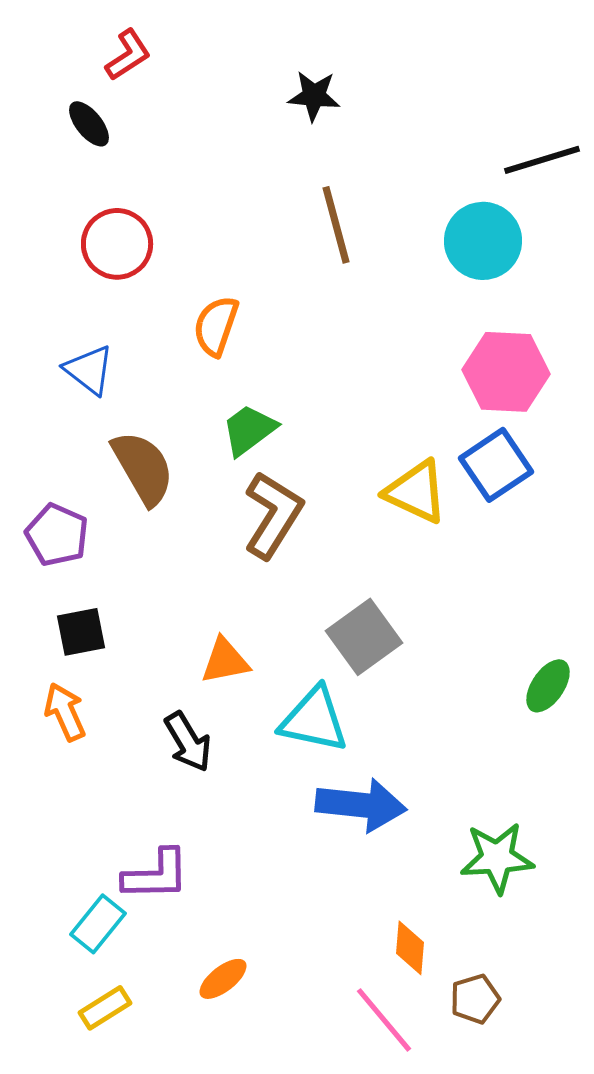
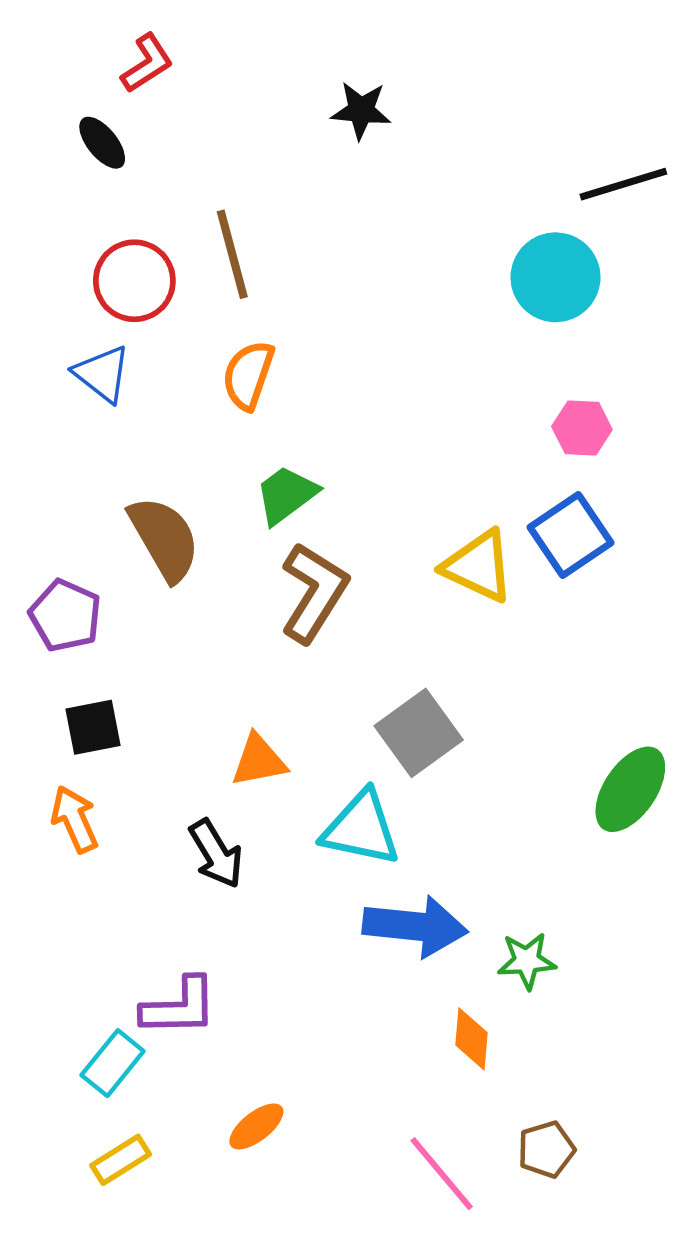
brown line: (336, 225) -> (232, 254), moved
blue triangle: (89, 370) -> (102, 374), moved
pink hexagon: (506, 372) -> (582, 428), size x0.6
green ellipse: (548, 686) -> (630, 789), size x1.4
green star: (497, 858) -> (527, 961), moved, size x0.7
orange diamond: (410, 948) -> (472, 1039), moved

